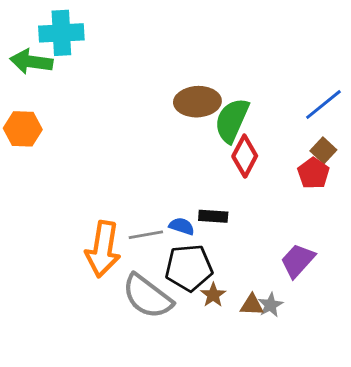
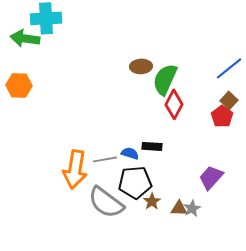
brown ellipse: (197, 102) -> (141, 66), size x0.7

